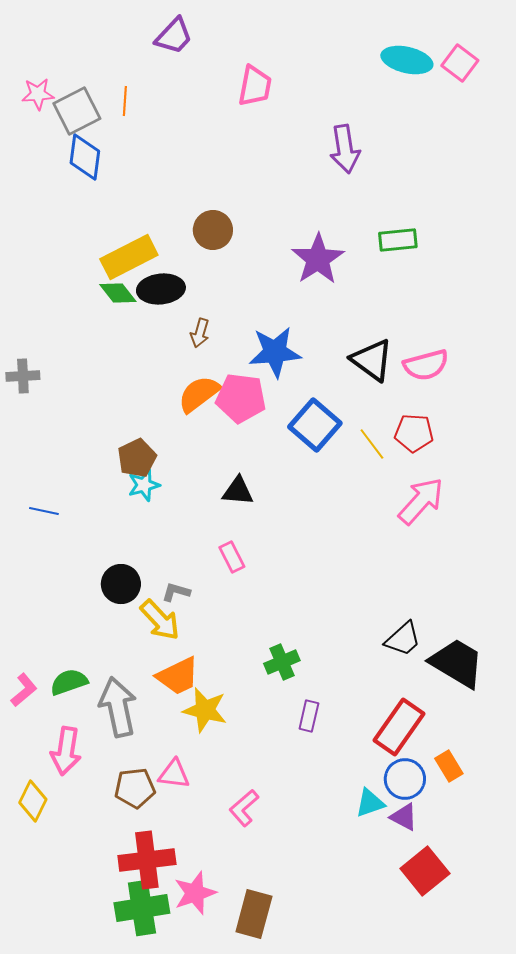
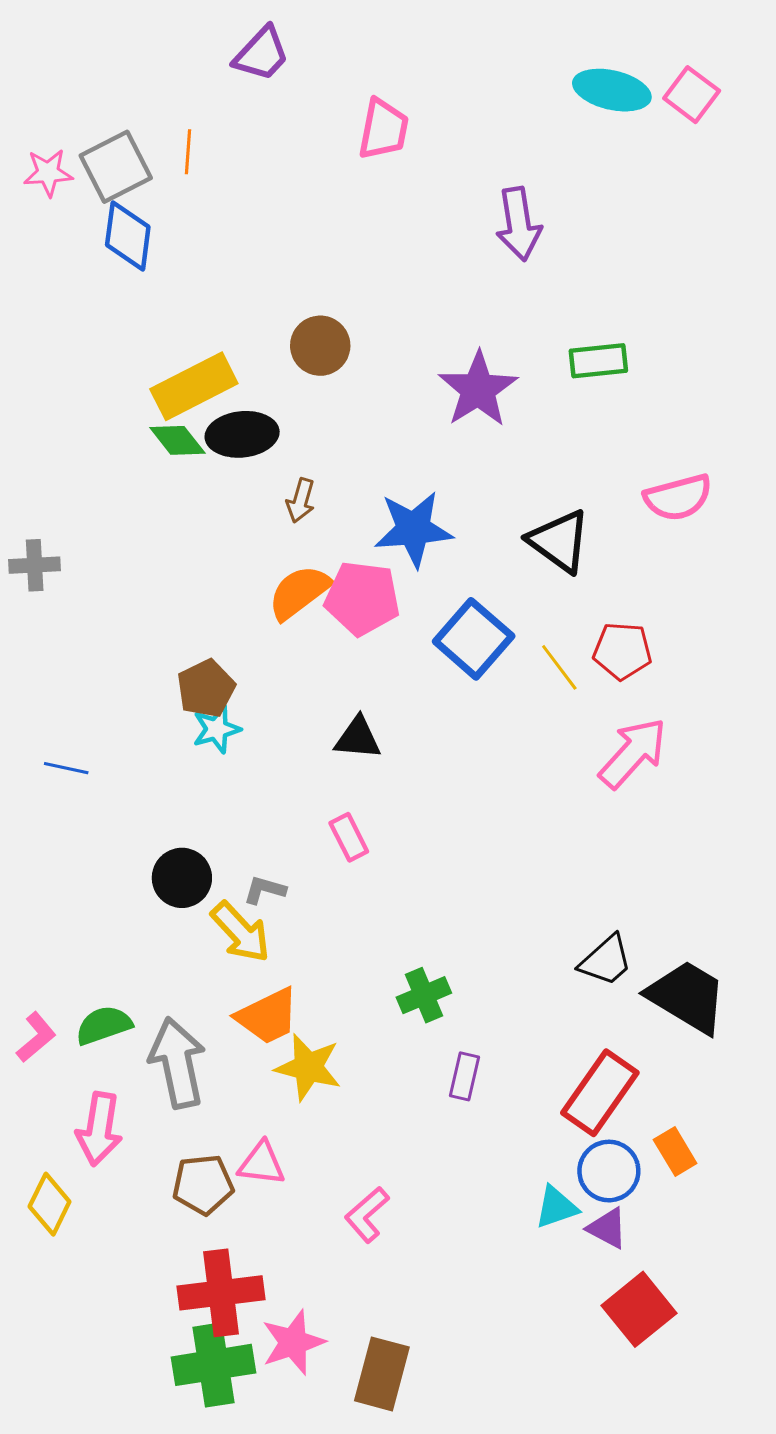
pink star: (38, 94) -> (48, 173), moved
pink semicircle: (426, 365) -> (678, 498), moved

